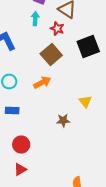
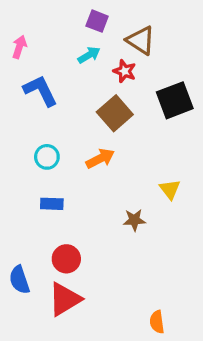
cyan arrow: (35, 18) -> (89, 55), turned 56
red triangle: (20, 170) -> (65, 299), size x1.6

